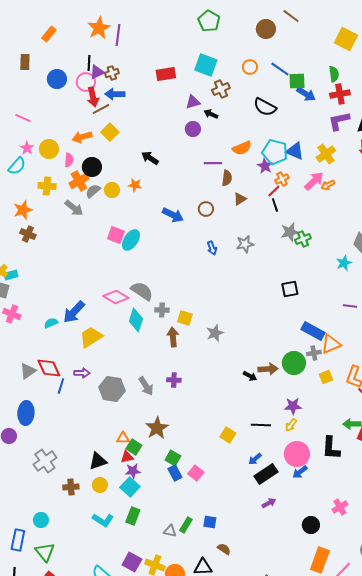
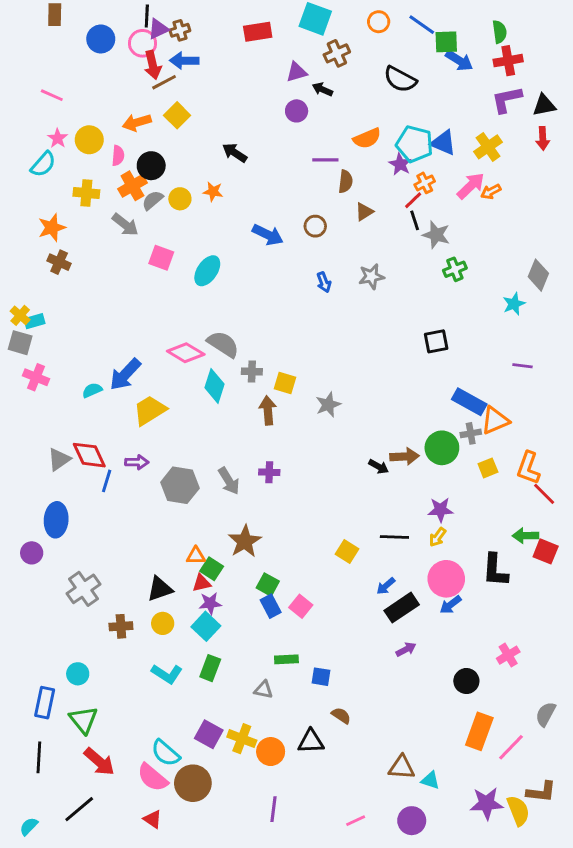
gray star: (290, 232) -> (436, 235), moved, turned 30
pink square: (116, 235) -> (161, 258), moved
green rectangle: (186, 525) -> (286, 659), moved, turned 56

